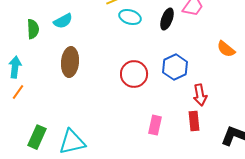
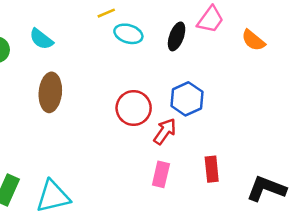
cyan semicircle: (63, 21) -> (41, 39), turned 66
orange semicircle: (226, 49) -> (253, 40), moved
red arrow: (200, 95) -> (165, 131), moved, turned -135

